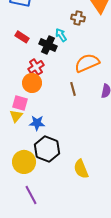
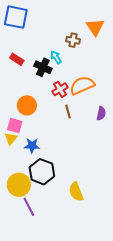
red cross: (36, 67) -> (60, 89), moved
purple line: (31, 195) -> (29, 207), moved

